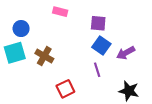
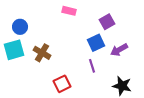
pink rectangle: (60, 12) -> (69, 11), moved
purple square: (98, 23) -> (107, 22), moved, turned -35
blue square: (101, 45) -> (96, 43), turned 30

